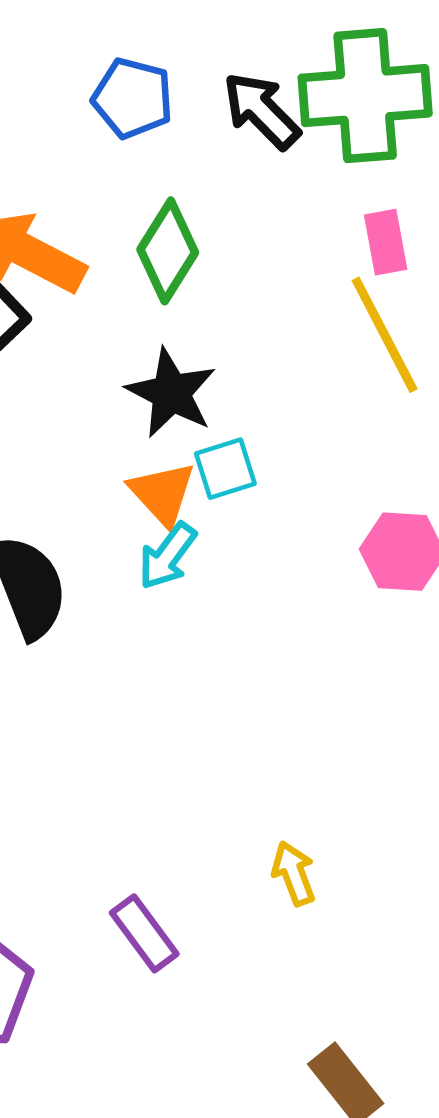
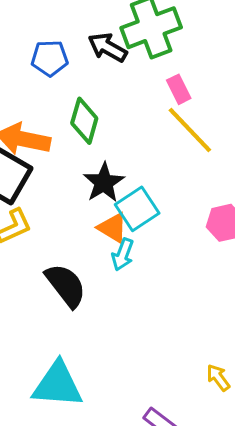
black star: (171, 393) -> (104, 183), turned 30
cyan square: (225, 469) -> (137, 209), size x1.5

